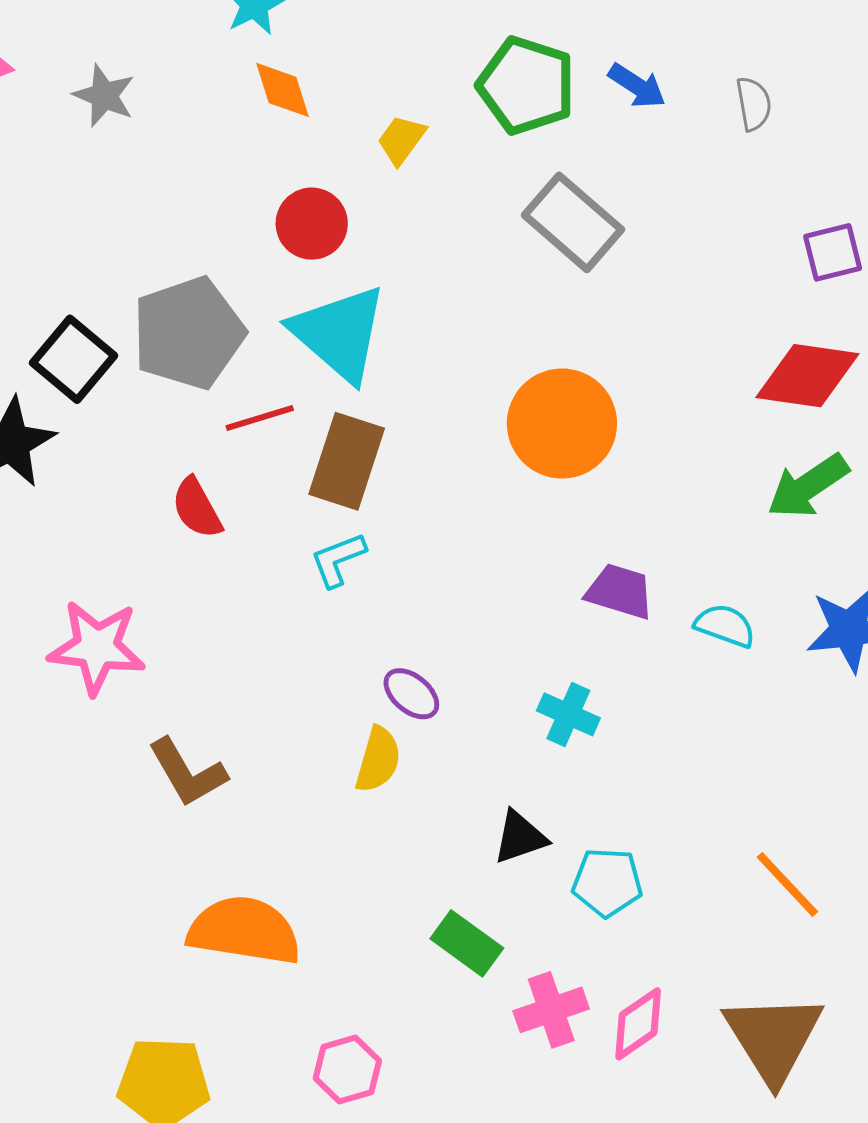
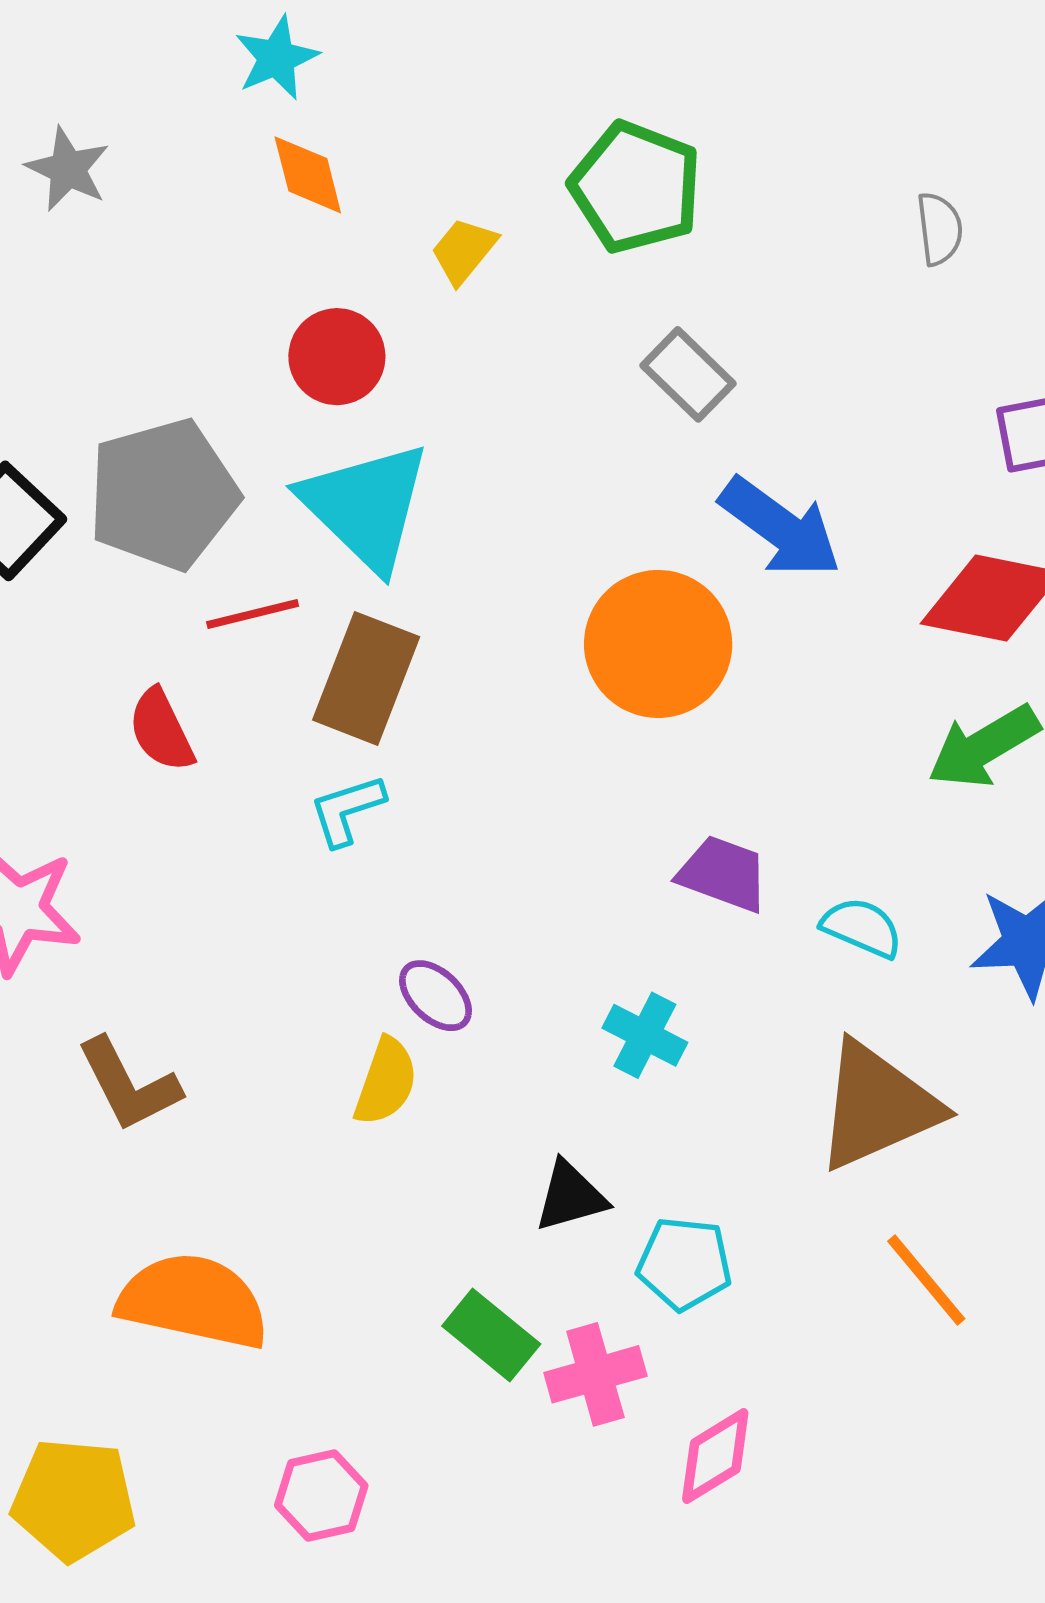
blue arrow: (637, 86) -> (780, 528), moved, size x1.6
gray rectangle: (573, 222) -> (688, 374), size x0.7
pink cross: (551, 1010) -> (595, 1374), moved
brown triangle: (773, 1038) -> (877, 1106), moved, turned 35

